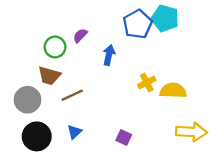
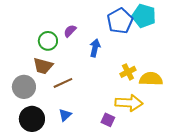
yellow arrow: (191, 132) -> (129, 103), moved

